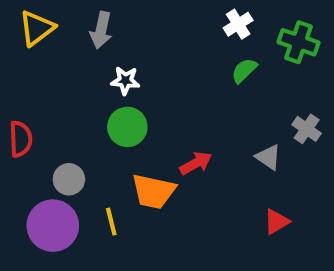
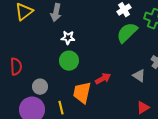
green semicircle: (244, 70) -> (127, 33), size x1.6
orange trapezoid: (154, 191) -> (82, 93), turned 90

